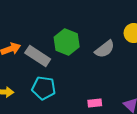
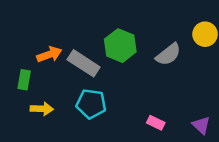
pink rectangle: (95, 103) -> (156, 123), turned 32

